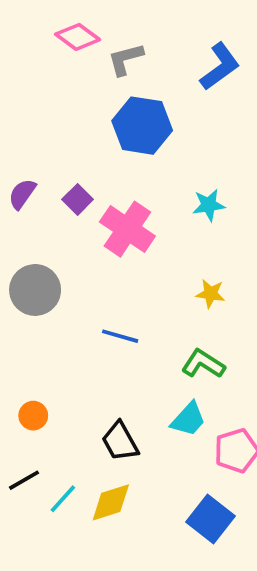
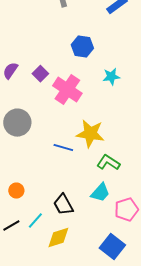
blue hexagon: (142, 126) -> (82, 47), moved, size x0.7
yellow star: (211, 294) -> (90, 134), moved, size x1.8
cyan line: (63, 499) -> (35, 221), moved

